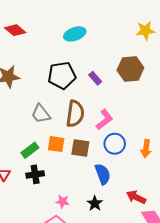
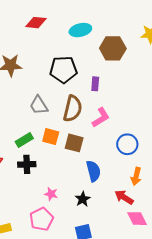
red diamond: (15, 30) -> (36, 23), moved, turned -40
brown hexagon: (130, 69) -> (113, 48), moved
purple rectangle: (95, 78) -> (95, 84), moved, turned 40
blue circle: (115, 144) -> (127, 144), moved
orange arrow: (146, 149) -> (136, 176), moved

